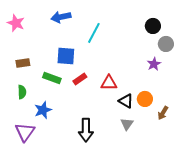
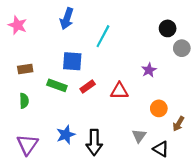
blue arrow: (61, 17) -> (67, 19), turned -60
purple star: (154, 64) -> (149, 70), moved
black triangle: (126, 101) -> (161, 149), moved
blue star: (43, 110) -> (66, 135), moved

